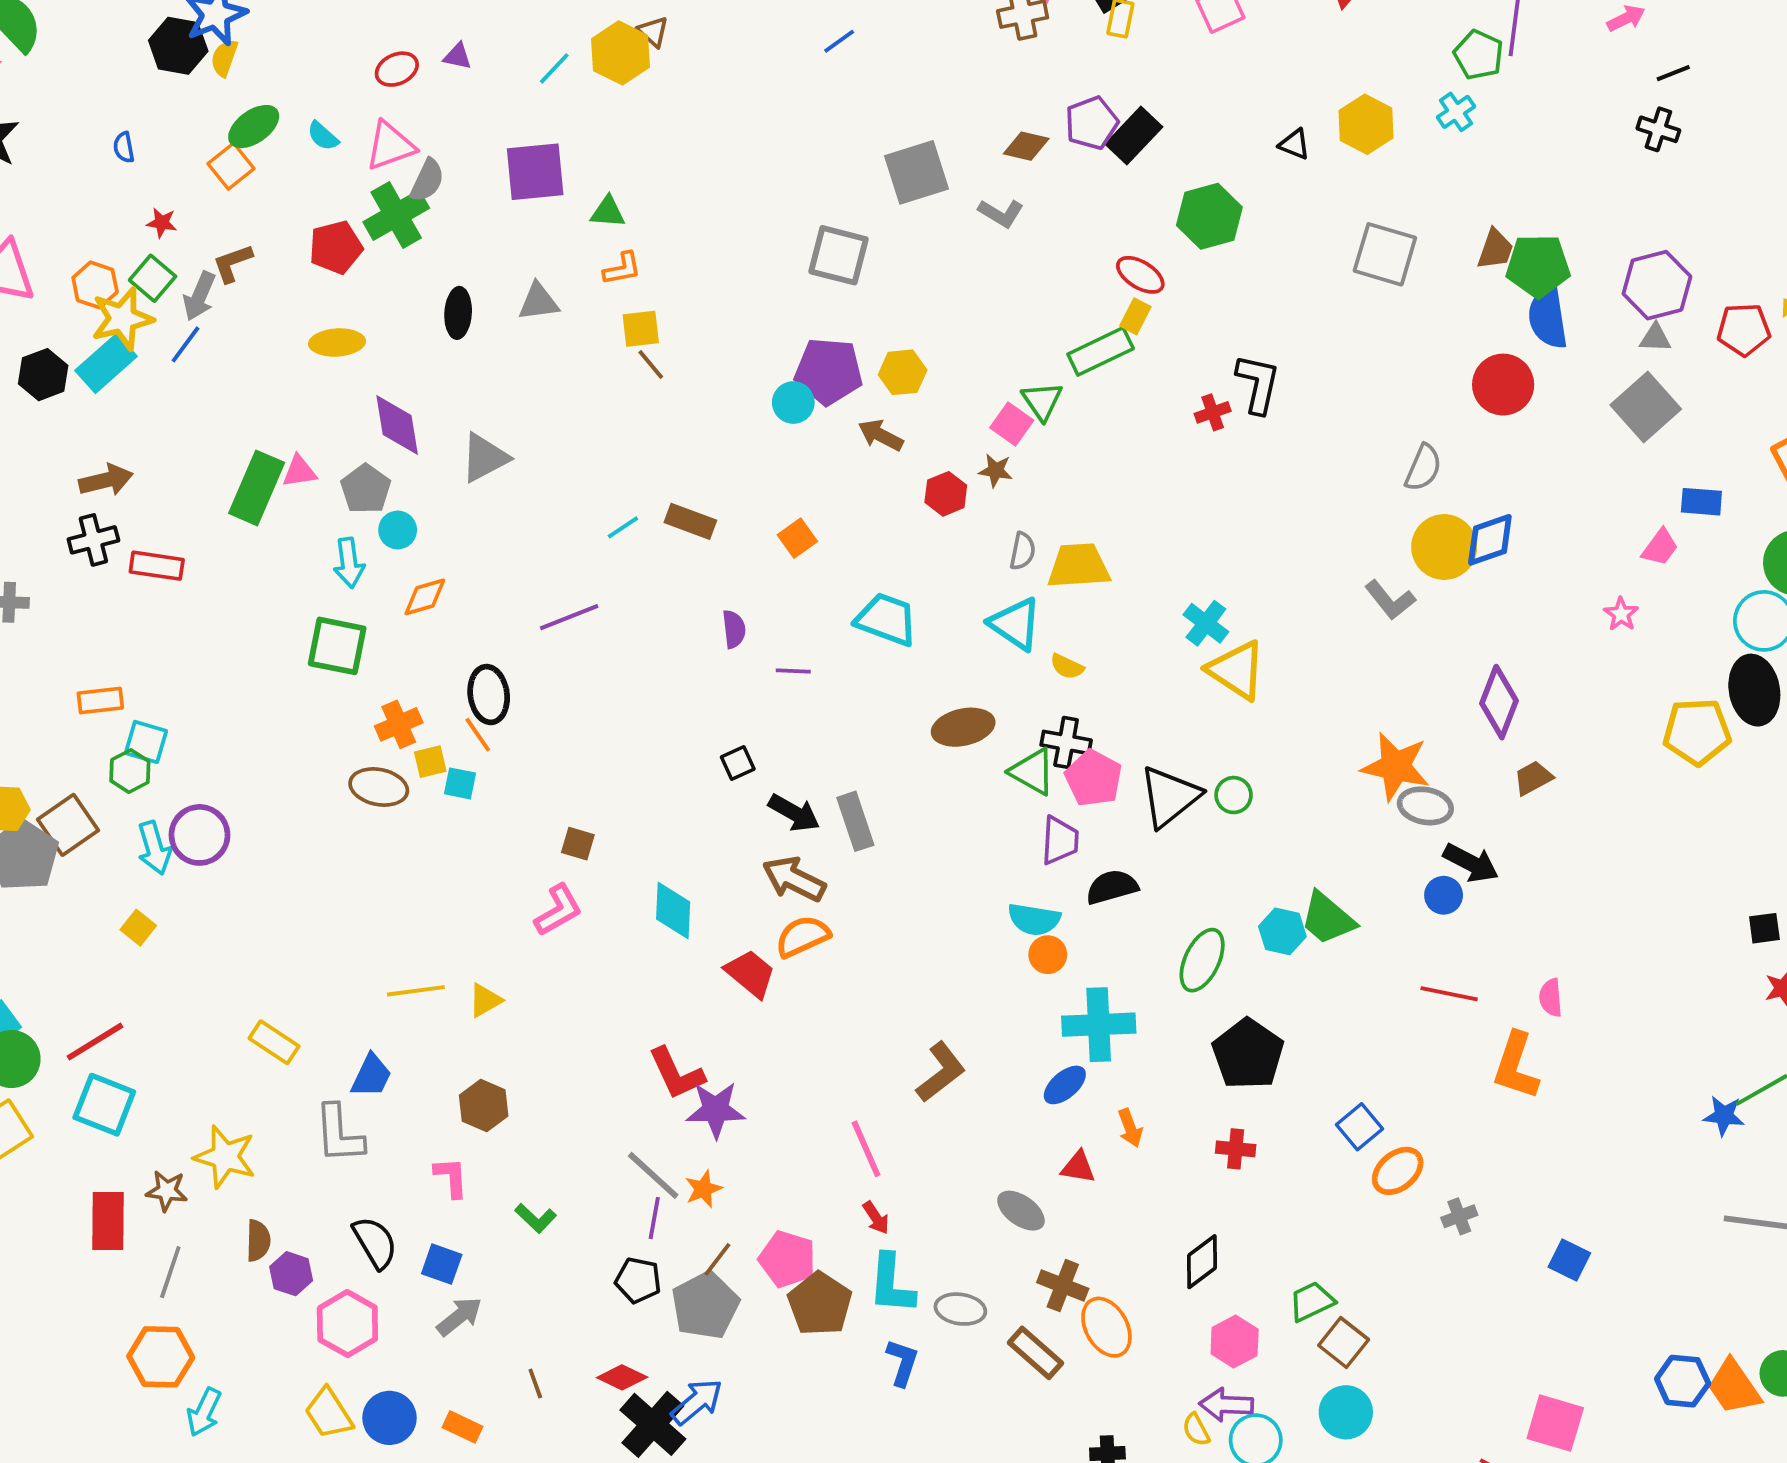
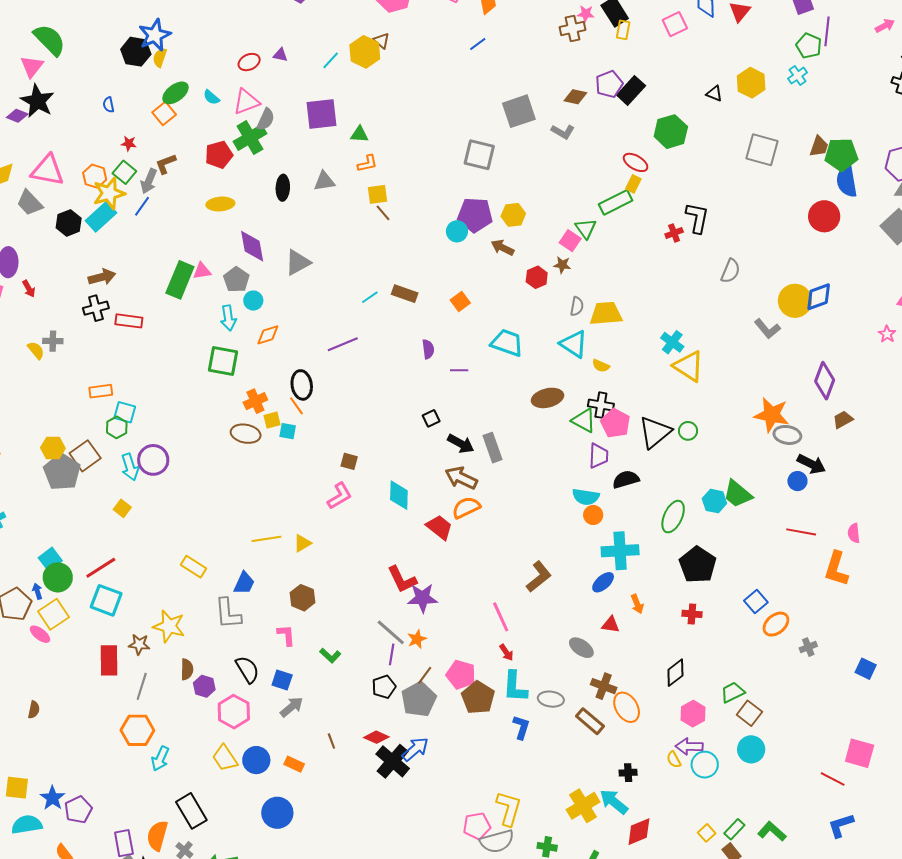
gray semicircle: (1423, 468) -> (730, 271), moved
black pentagon: (638, 1280) -> (384, 687), turned -30

